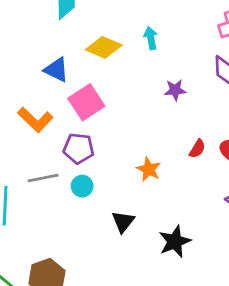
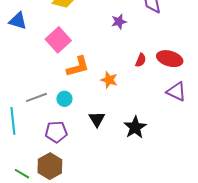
blue triangle: (56, 70) -> (18, 21), moved
orange L-shape: (35, 120) -> (78, 67), moved, turned -50
purple pentagon: (79, 148) -> (56, 132), moved

